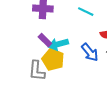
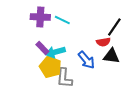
cyan line: (86, 12) -> (62, 20), moved
gray L-shape: (37, 71) -> (64, 78), moved

